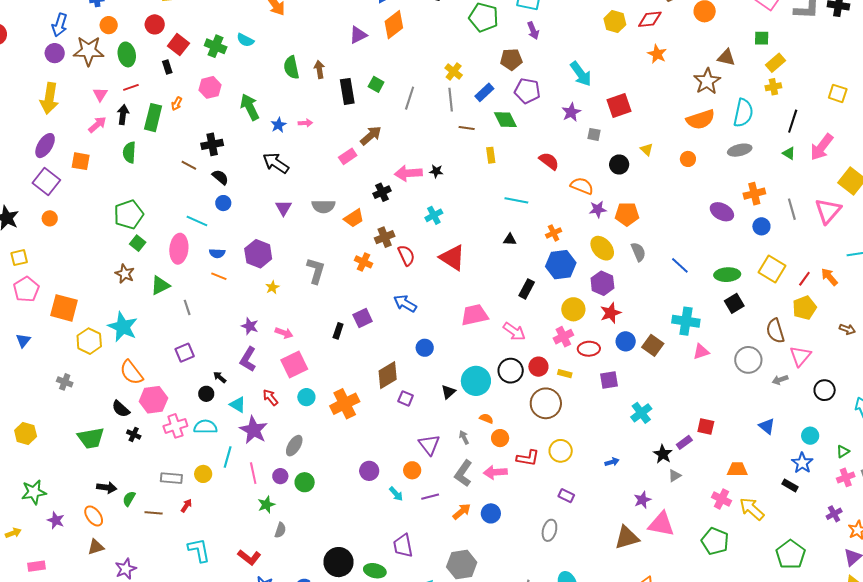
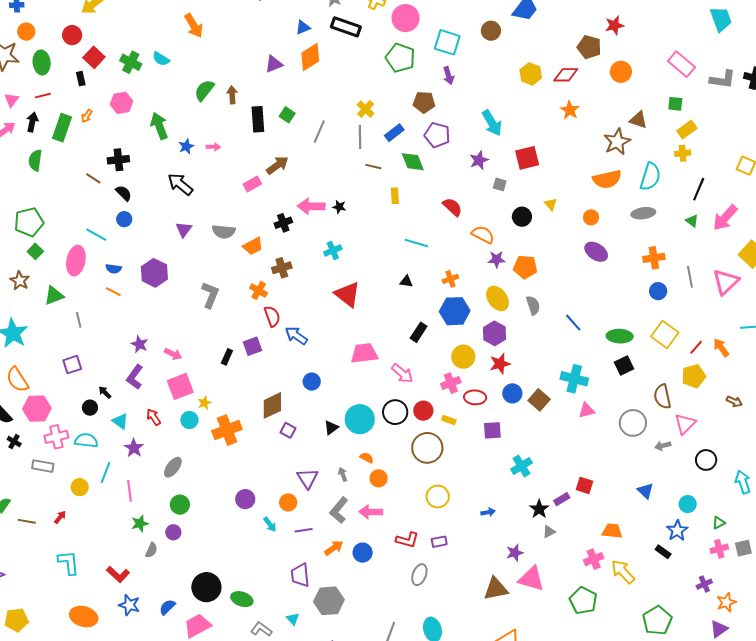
green semicircle: (291, 67) -> (204, 90), turned 45
purple ellipse: (722, 212) -> (596, 252), moved
red semicircle: (406, 255) -> (272, 316), moved
yellow star: (272, 287) -> (204, 403), moved
purple star: (254, 430) -> (134, 448), size x0.7
red L-shape: (528, 458) -> (407, 540), moved
purple circle: (280, 476) -> (173, 532), moved
gray rectangle: (171, 478) -> (43, 466), moved
purple rectangle: (566, 496) -> (439, 542), turned -42
pink cross: (721, 499) -> (594, 559), turned 36
purple trapezoid: (403, 546) -> (300, 575), moved

